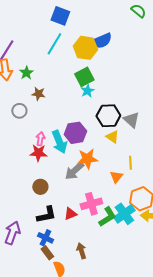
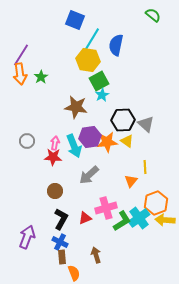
blue semicircle: (101, 41) -> (116, 45), turned 125
cyan line: (54, 44) -> (92, 39), moved
yellow hexagon: (85, 48) -> (88, 60), moved
brown star: (38, 94) -> (76, 107), moved, size x1.6
gray circle: (19, 111) -> (27, 141), moved
orange star: (87, 159) -> (107, 142), moved
black L-shape: (46, 215) -> (61, 219), turned -50
brown rectangle: (47, 253) -> (62, 257), turned 32

